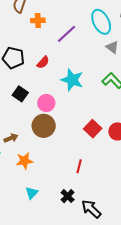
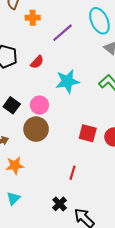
cyan star: (72, 80) -> (67, 81), turned -30
black square: (20, 94) -> (12, 105), moved
red square: (93, 129) -> (88, 133), turned -30
cyan triangle: (32, 193) -> (13, 198), moved

